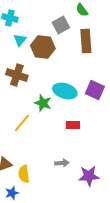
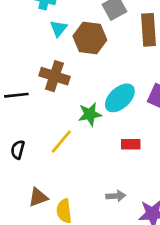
cyan ellipse: (65, 91) -> (120, 98), turned -60
green star: (43, 103) -> (90, 114), turned -30

